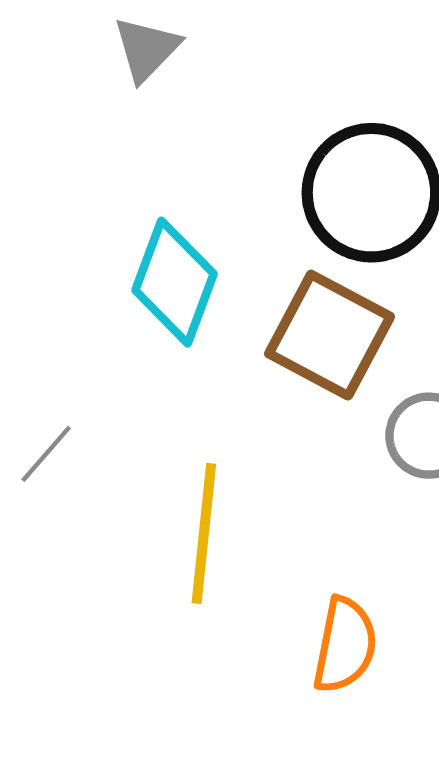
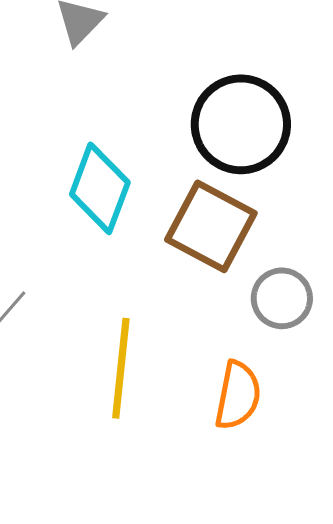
orange semicircle: (345, 645) -> (238, 395), moved

